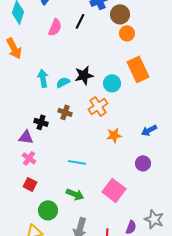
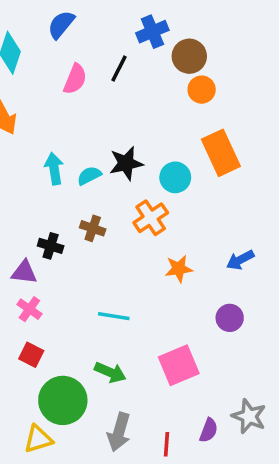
pink square: (114, 190) -> (179, 365), turned 30
green circle: (48, 210) -> (63, 400), size x1.4

